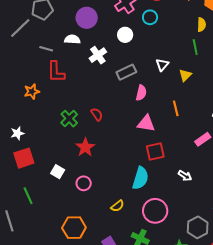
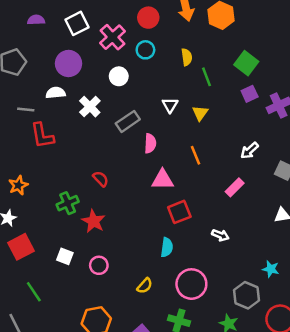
yellow semicircle: (202, 25) -> (187, 57), moved
orange star: (32, 92) -> (18, 185), moved
green cross: (69, 119) -> (68, 203), moved, turned 30
cyan semicircle: (140, 178) -> (167, 247), size x0.7

